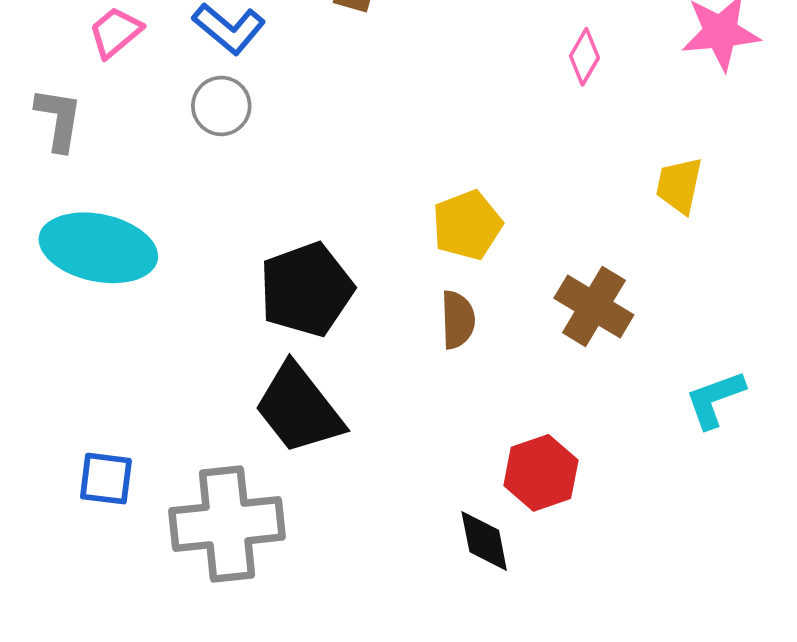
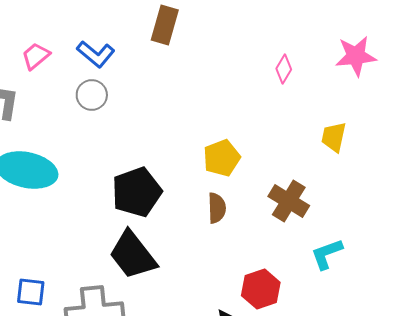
cyan L-shape: (715, 399) -> (327, 254), moved

